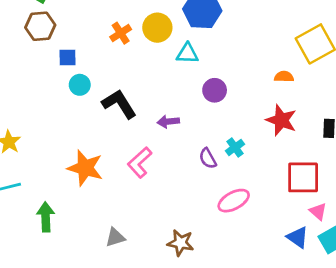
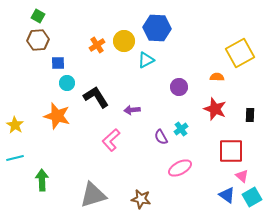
cyan triangle: (187, 53) -> (146, 60), turned -30
purple circle: (215, 90) -> (179, 87), moved
orange star: (85, 168) -> (57, 116), moved
gray triangle: (115, 237) -> (93, 195), size x1.8

